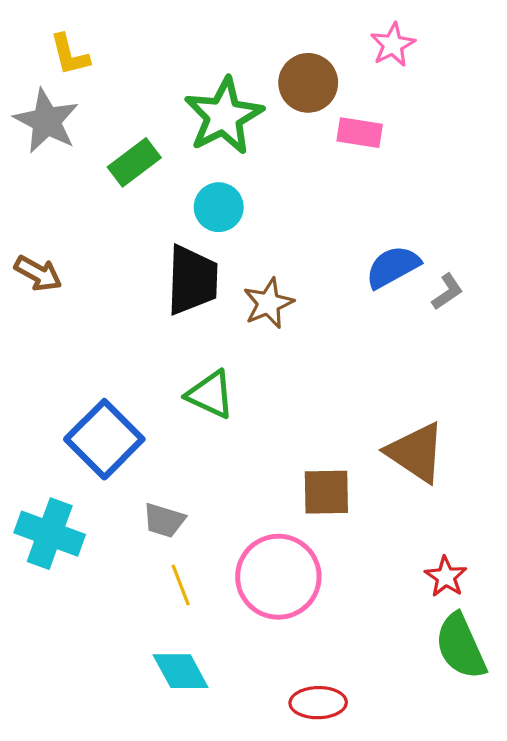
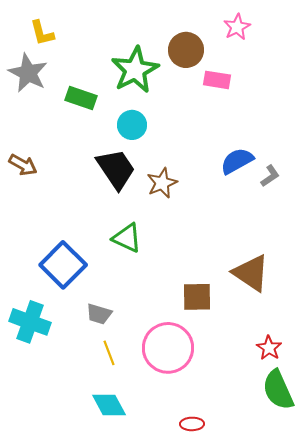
green rectangle: (134, 162) -> (81, 98), turned 56
black trapezoid: (192, 280) -> (116, 169), turned -36
red ellipse: (318, 703) -> (192, 424), size x0.7

